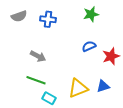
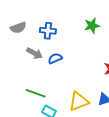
blue semicircle: (89, 46) -> (55, 58), moved
gray arrow: (38, 56) -> (35, 53), moved

